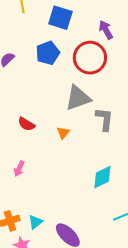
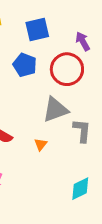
blue square: (60, 18) -> (37, 29), turned -30
blue pentagon: (48, 53) -> (25, 65), turned -30

